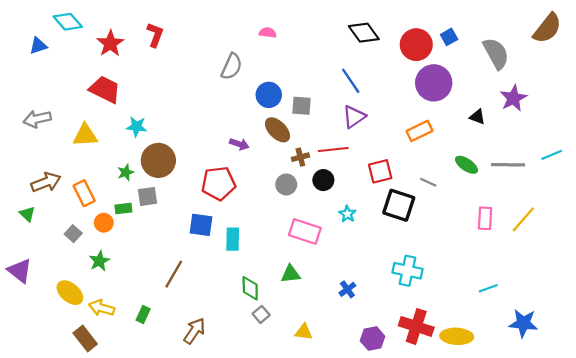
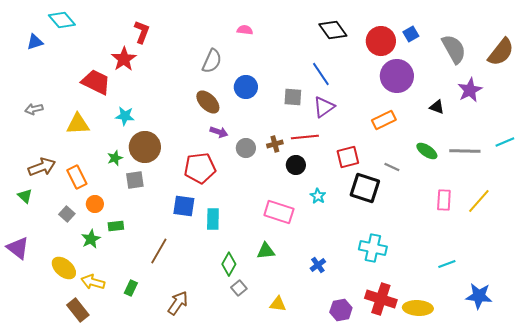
brown semicircle: (547, 28) -> (501, 52), moved
red star: (110, 44) -> (124, 59), moved
gray square: (302, 106) -> (293, 97), moved
gray arrow: (37, 119) -> (34, 109), size x0.7
brown ellipse: (277, 130) -> (208, 102), moved
gray circle: (286, 184) -> (246, 148), moved
green rectangle: (123, 208) -> (116, 226), moved
green diamond: (250, 288) -> (229, 264), turned 30

